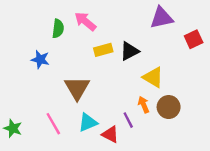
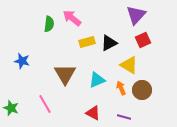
purple triangle: (161, 18) -> (136, 15), turned -35
red square: (194, 39) -> (143, 40), moved
blue star: (40, 59) -> (22, 61), moved
purple line: (128, 120) -> (124, 117), moved, turned -48
cyan triangle: (88, 122) -> (97, 80), moved

